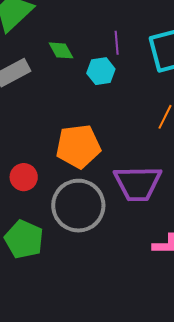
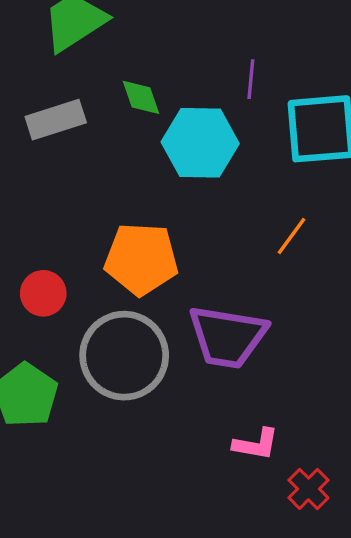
purple line: (117, 43) -> (251, 79), moved
cyan hexagon: (101, 71) -> (200, 143), size x1.6

